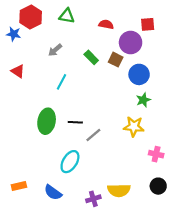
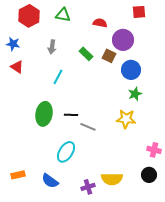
red square: (148, 24) -> (139, 12), moved
blue star: (14, 34) -> (13, 44), moved
gray arrow: (55, 50) -> (52, 47), turned -40
gray line: (93, 135) -> (88, 127), turned 63
pink cross: (156, 154) -> (154, 150), moved

